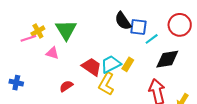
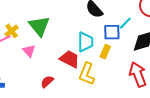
blue square: (138, 27) -> (112, 32), moved
pink triangle: (52, 53) -> (29, 51), turned 40
cyan trapezoid: (111, 64) -> (85, 42), moved, turned 125

